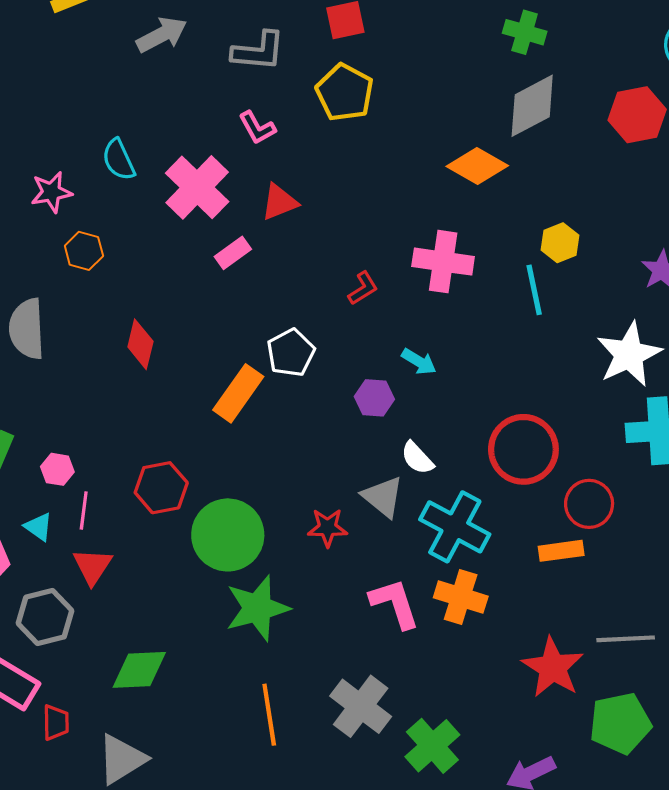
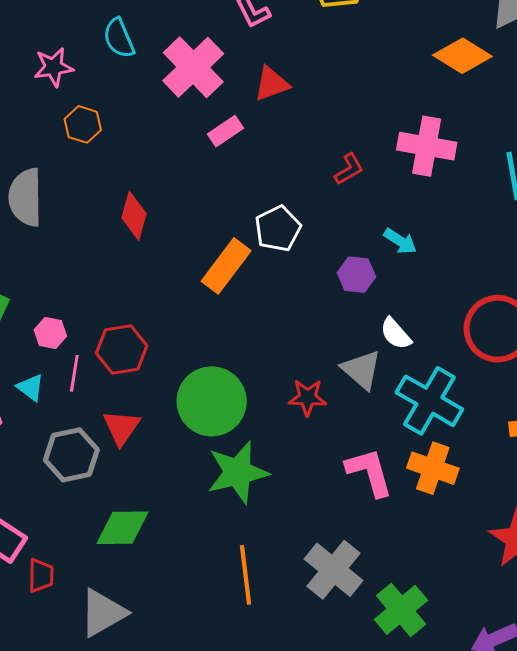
red hexagon: (161, 488) -> (122, 349), moved
red triangle: (92, 566) -> (121, 427), moved
gray hexagon: (45, 617) -> (71, 455), moved

